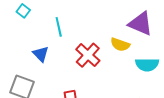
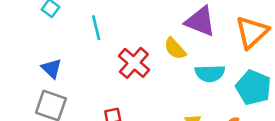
yellow semicircle: (120, 45) -> (175, 49), turned 30
blue triangle: (41, 54) -> (52, 68), moved

